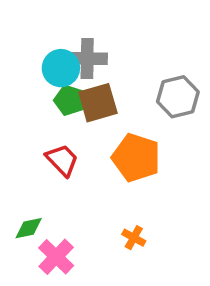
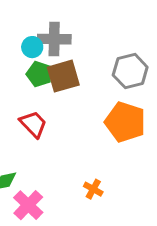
cyan circle: (61, 68) -> (32, 47), size x0.7
orange pentagon: (136, 158) -> (125, 122), moved

